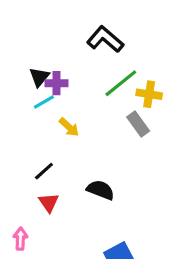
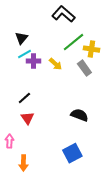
purple cross: (57, 83) -> (33, 61), moved
yellow arrow: (69, 127) -> (55, 64), moved
black semicircle: (100, 190) -> (79, 115), moved

